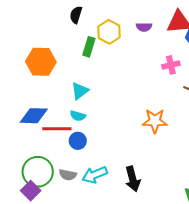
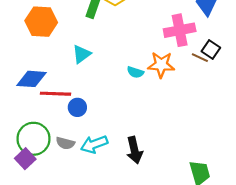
pink cross: (171, 65) -> (180, 30), size x1.6
cyan semicircle: (78, 116) -> (135, 72), moved
orange star: (155, 121) -> (161, 65), moved

